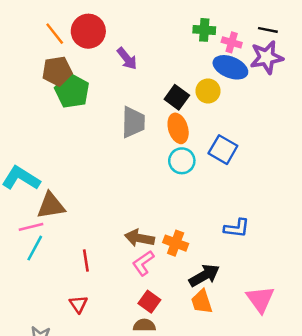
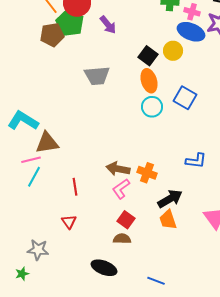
green pentagon: (72, 91) -> (70, 23), moved
gray trapezoid: (133, 122) -> (97, 76), moved, turned 84

